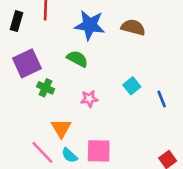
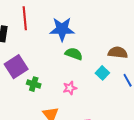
brown semicircle: (133, 27) -> (118, 53), moved
green semicircle: (77, 59) -> (74, 54), moved

